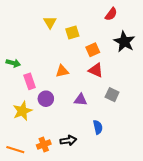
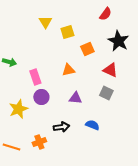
red triangle: (96, 70) -> (110, 70), moved
orange triangle: (62, 71) -> (68, 70), moved
pink rectangle: (30, 81) -> (35, 77), moved
blue semicircle: (98, 127) -> (92, 125), turned -56
black arrow: (68, 140) -> (61, 127), moved

